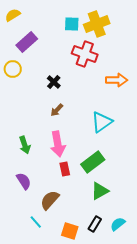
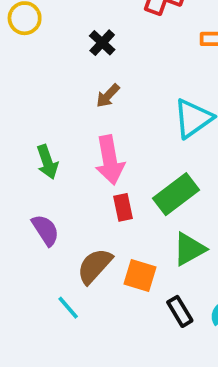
black rectangle: (95, 224) -> (180, 311), turned -63
orange square: (70, 231) -> (140, 275), moved

